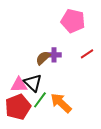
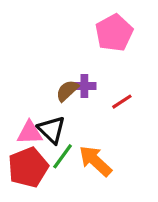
pink pentagon: (73, 21) -> (114, 33), turned 30
red line: (87, 54) -> (122, 102), moved

